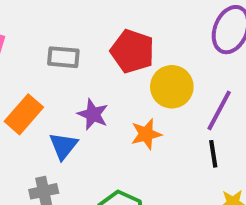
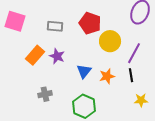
purple star: (93, 114) -> (57, 56), moved
orange star: (146, 134) -> (107, 76), moved
blue triangle: (63, 146) -> (84, 71), moved

